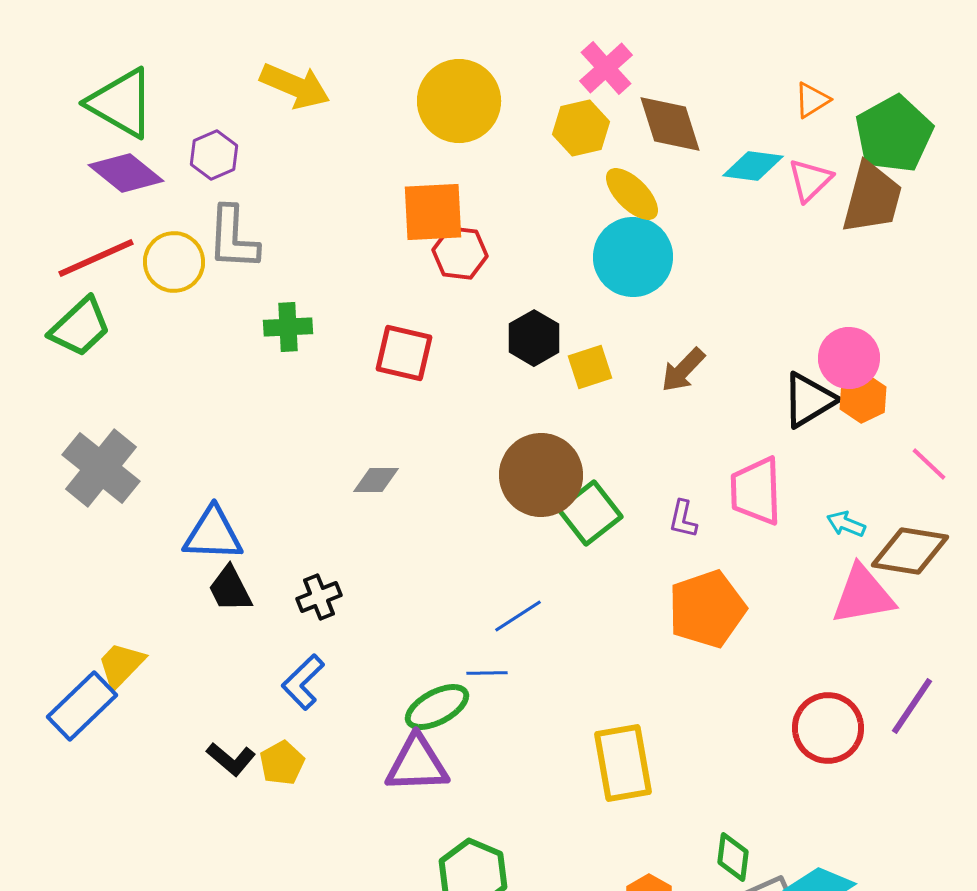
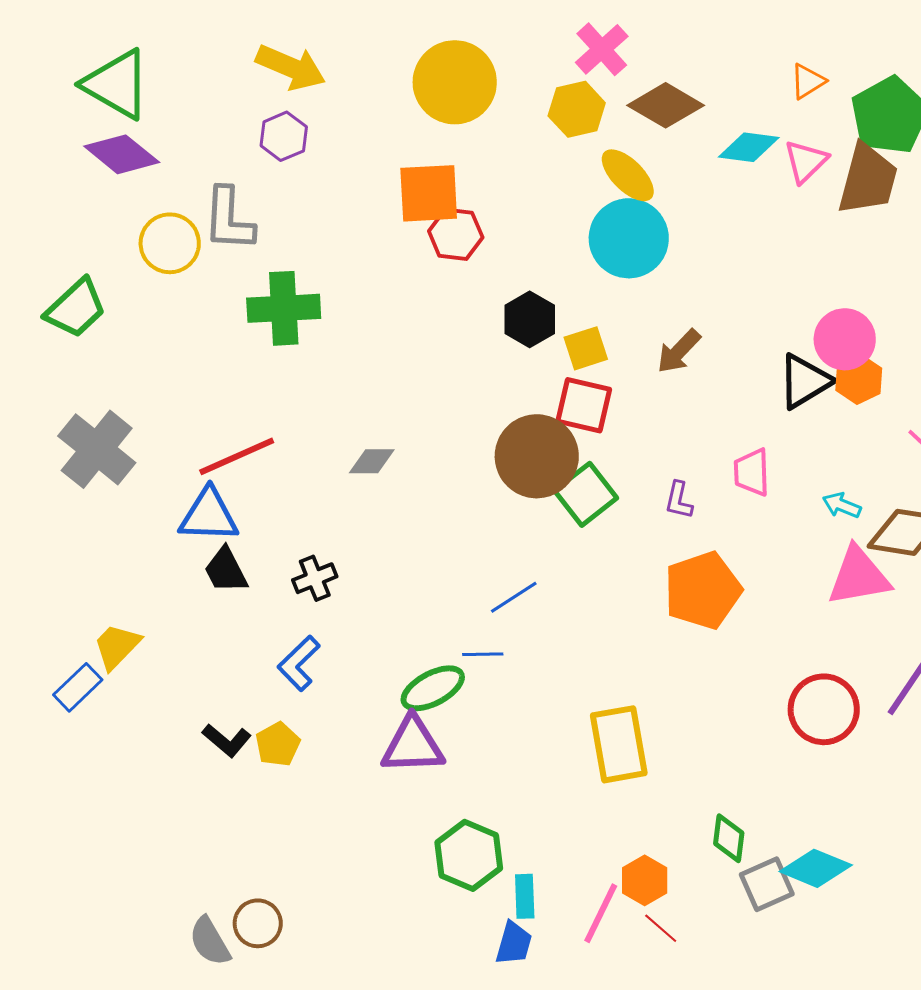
brown diamond: (670, 124) -> (666, 105), turned -42
purple hexagon: (214, 155) -> (284, 136), moved
red line: (96, 258) -> (237, 456), moved
green cross: (288, 327) -> (284, 308), size x1.5
red square: (404, 353) -> (584, 405), moved
pink trapezoid: (756, 491) -> (752, 472), size x0.7
blue rectangle: (82, 706) -> (78, 687), size x0.7

